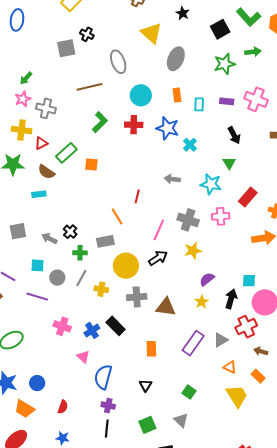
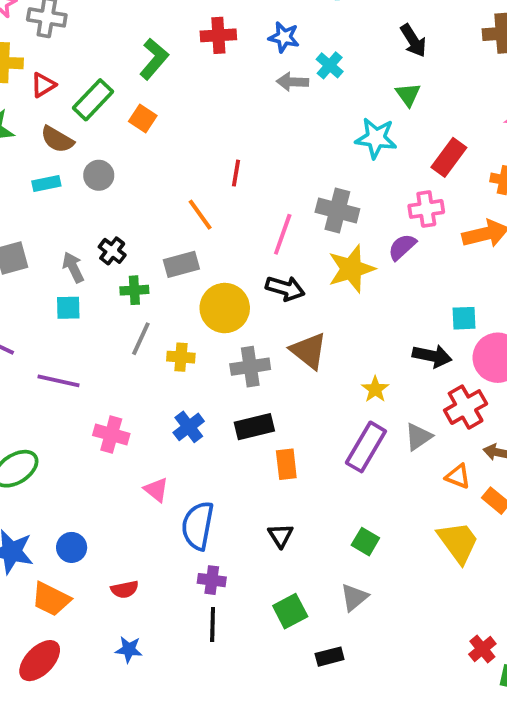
green L-shape: (100, 122) -> (154, 59), moved
blue star: (168, 128) -> (284, 37), size x0.7
orange square: (91, 164) -> (143, 118), turned 32
gray arrow: (172, 179) -> (292, 82), moved
pink cross: (221, 216) -> (426, 209), moved
gray arrow: (49, 239) -> (73, 267), turned 42
yellow star: (193, 251) -> (351, 269), size x1.4
black arrow: (158, 258) -> (285, 288), turned 54
cyan square: (37, 265) -> (68, 308), moved
gray circle: (57, 278) -> (99, 175), moved
purple semicircle: (207, 279) -> (402, 247), moved
black arrow: (231, 299) -> (432, 356), turned 90
yellow star: (202, 302) -> (375, 389), moved
brown triangle: (166, 307) -> (309, 351), moved, turned 35
black rectangle: (116, 326) -> (254, 427), moved, turned -54
blue cross: (92, 330) -> (189, 427), moved
orange triangle: (230, 367) -> (458, 476), moved
red semicircle: (63, 407) -> (125, 589), turned 64
gray triangle: (181, 420) -> (354, 597), turned 42

